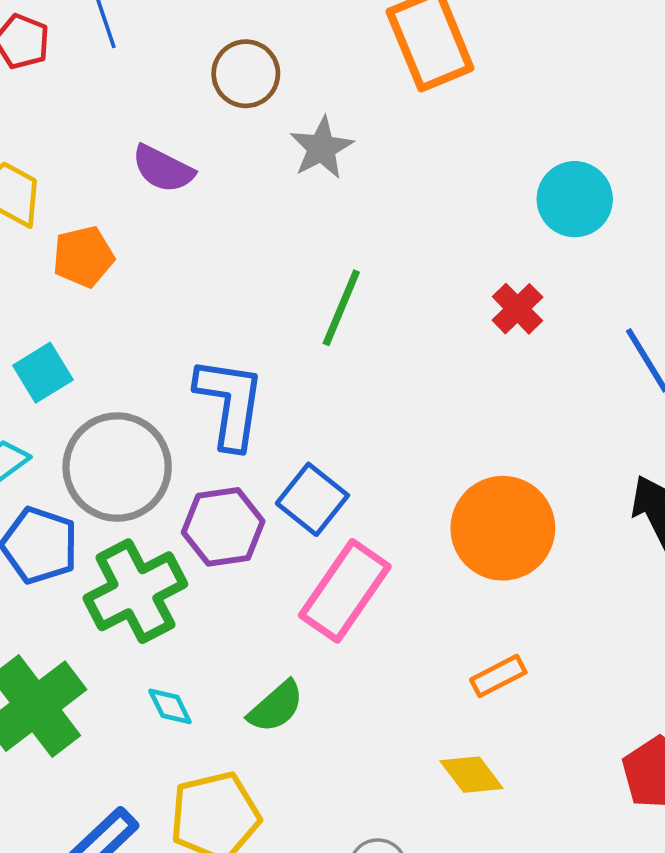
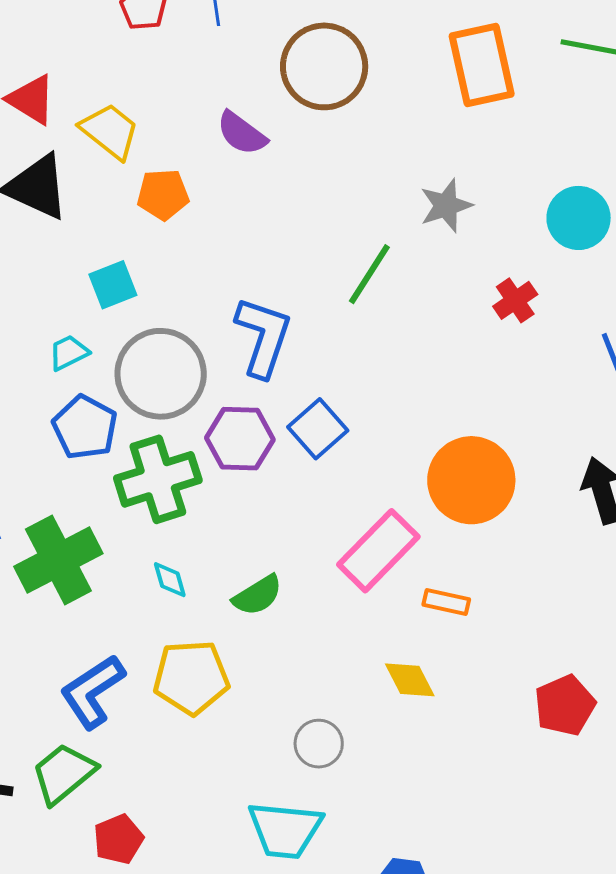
brown circle: (246, 74) -> (324, 66), size x1.5
gray star: (322, 148) -> (446, 206), moved
pink rectangle: (345, 591) -> (378, 551), moved
orange rectangle: (498, 676) -> (446, 602), turned 30

